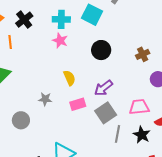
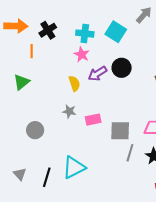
yellow semicircle: (69, 78) -> (74, 83), moved
purple arrow: (103, 88) -> (97, 74), moved
gray star: (45, 99) -> (69, 111), moved
gray square: (106, 113) -> (120, 131), turned 30

